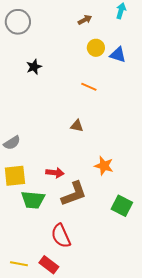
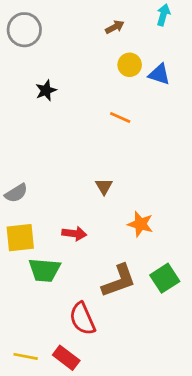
brown triangle: (77, 126) -> (104, 186), moved, turned 48
brown L-shape: (74, 194) -> (119, 281), moved
green square: (122, 206) -> (165, 278), turned 30

